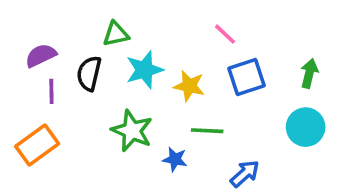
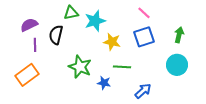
pink line: (225, 34) -> (144, 13), moved
cyan star: (145, 70) -> (95, 21), moved

